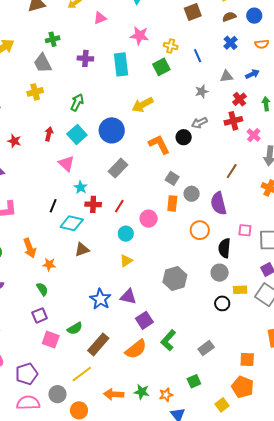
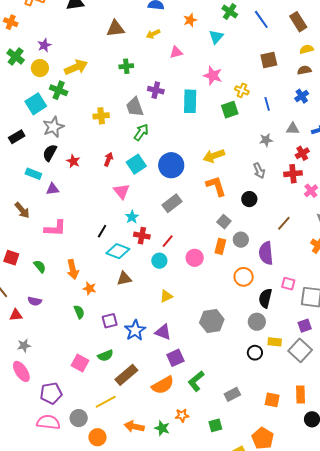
gray trapezoid: (43, 63) -> (135, 107), moved
yellow arrow: (143, 105) -> (214, 156), moved
gray arrow: (199, 123) -> (259, 171), turned -98
black circle: (184, 137) -> (249, 199), moved
cyan circle: (126, 234) -> (159, 261), moved
purple square: (40, 315) -> (110, 321), moved
orange square: (247, 360) -> (272, 400), moved
orange star: (166, 395) -> (182, 415), moved

